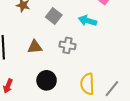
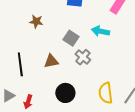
gray square: (54, 16) -> (71, 38), moved
gray cross: (67, 45) -> (83, 57), turned 35

